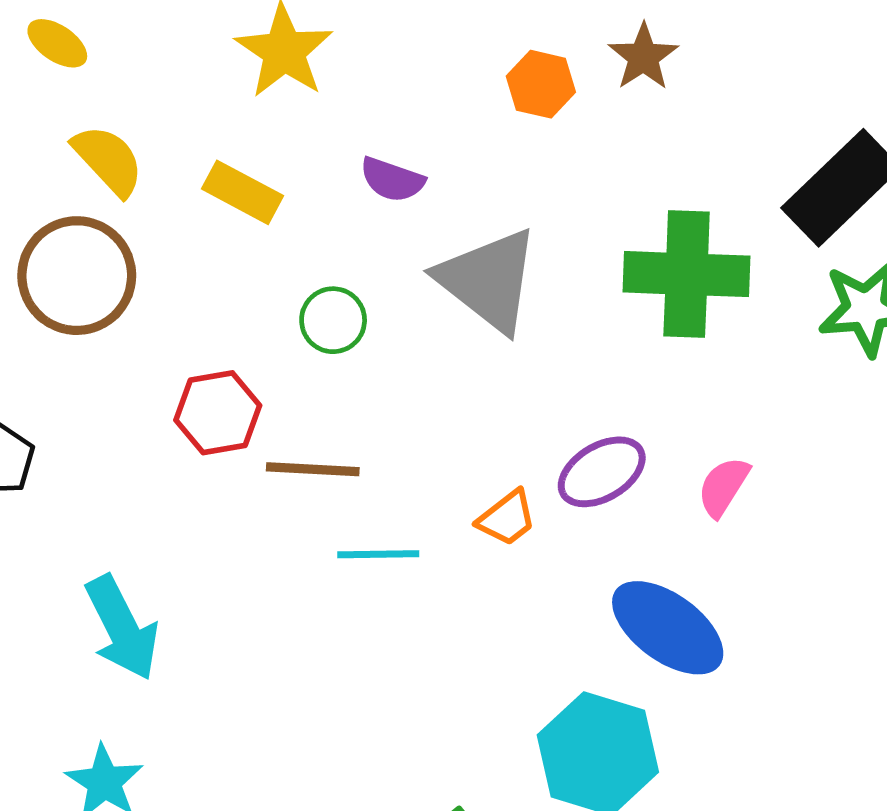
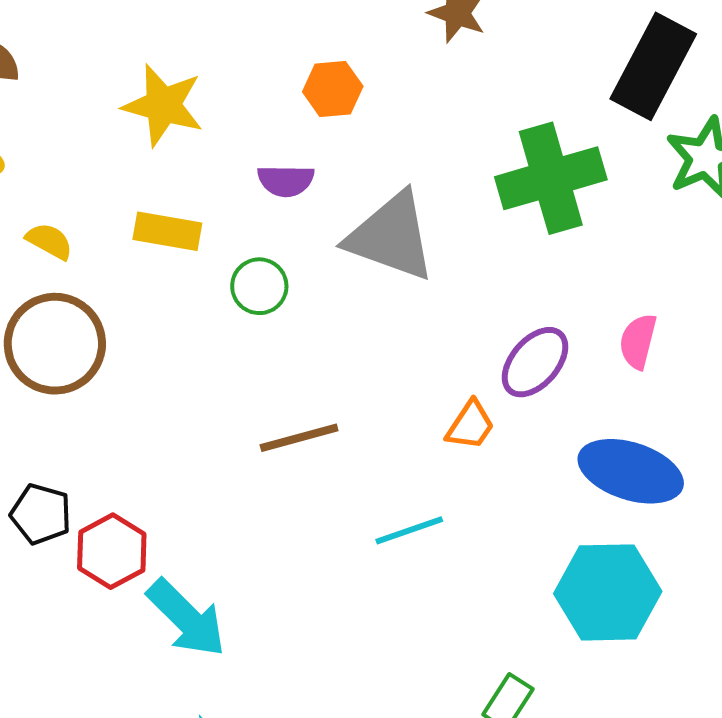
orange hexagon: (541, 84) -> (333, 89), moved
yellow semicircle: (108, 160) -> (49, 241), size x0.7
green circle: (333, 320) -> (259, 286), moved
red hexagon: (218, 413) -> (112, 551), moved
cyan line: (378, 554) -> (409, 530), moved

